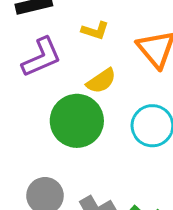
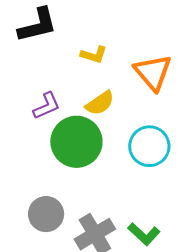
purple L-shape: (41, 57) -> (47, 106), moved, size x0.7

